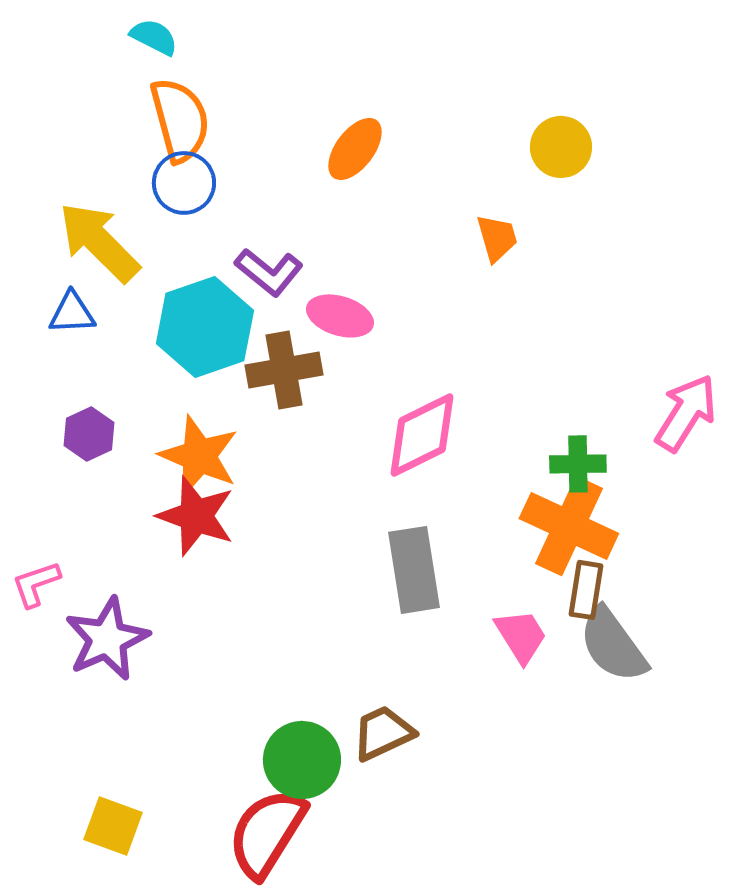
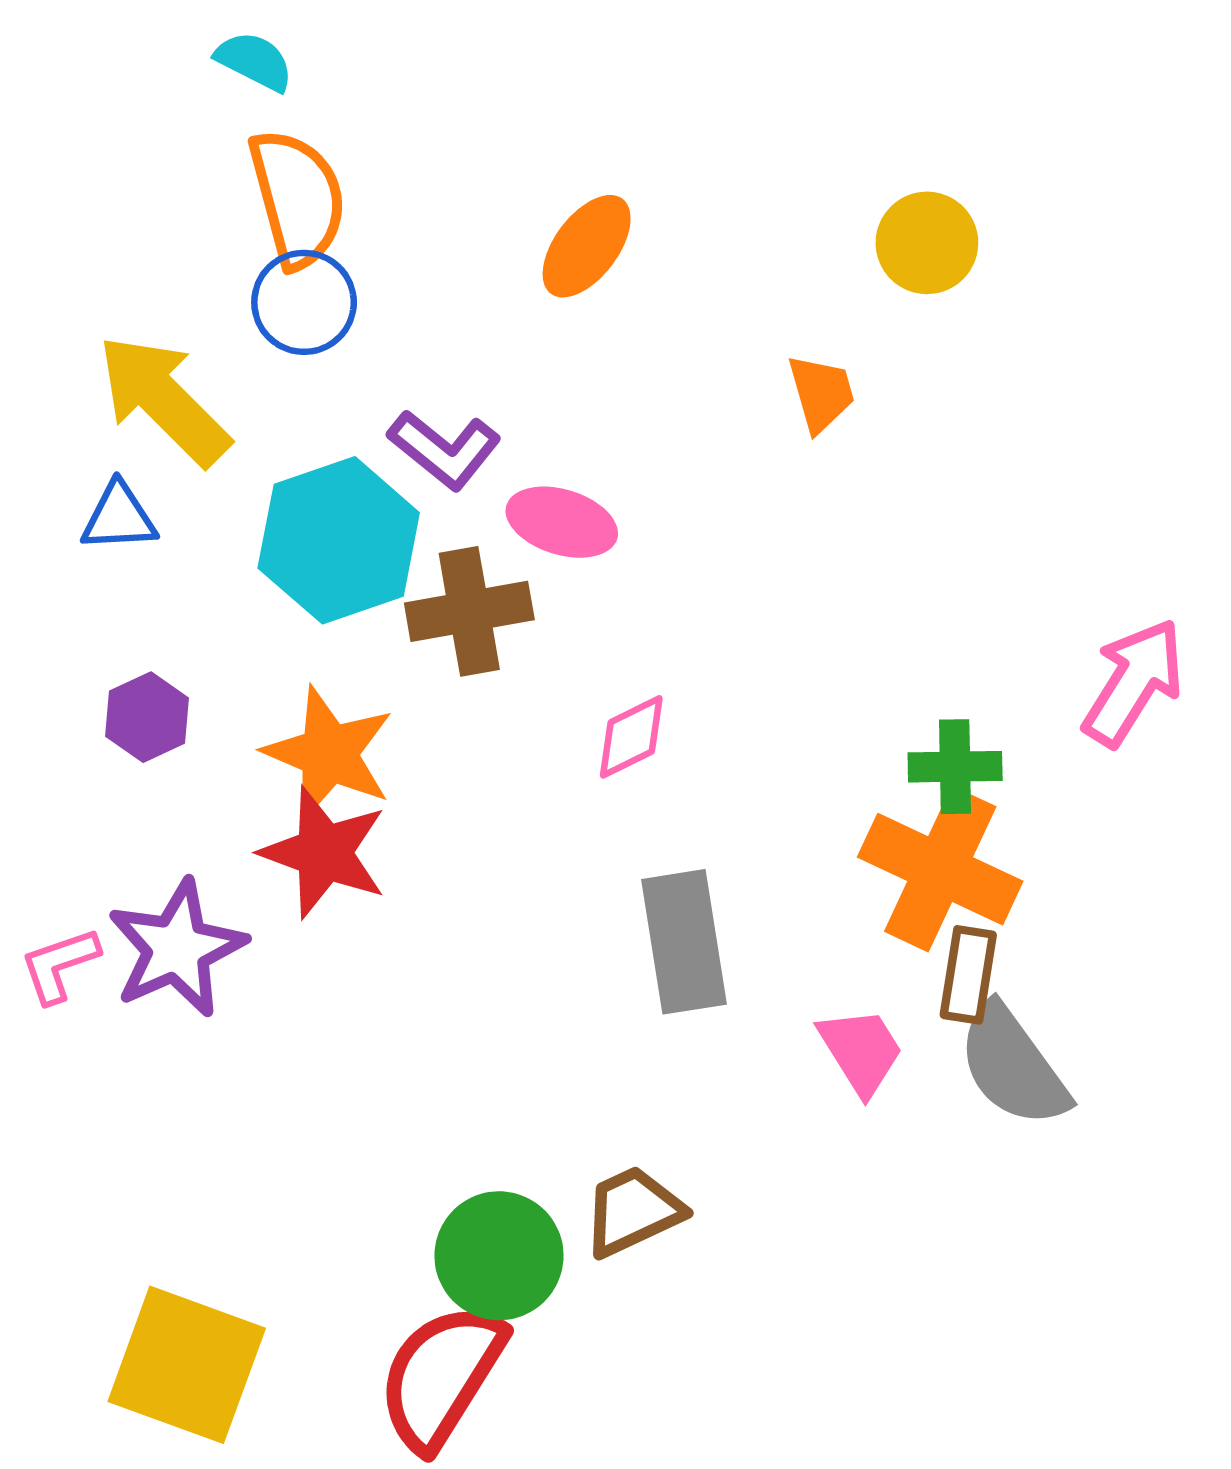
pink diamond: (422, 435) -> (631, 737), moved, size x0.6
purple star: (107, 639) -> (177, 948), moved
yellow square: (113, 826) -> (187, 1365), size x1.6

